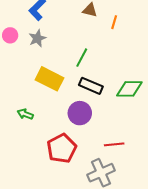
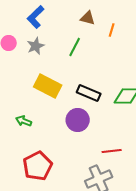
green line: (82, 58) -> (75, 47), moved
red pentagon: (62, 148) -> (38, 166), moved

